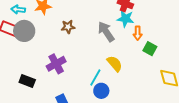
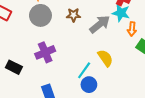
brown star: (68, 27) -> (74, 15), moved
gray circle: (24, 31) -> (40, 15), moved
gray arrow: (106, 32) -> (100, 24), turned 80

